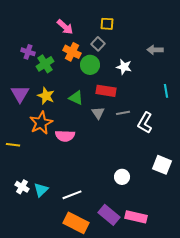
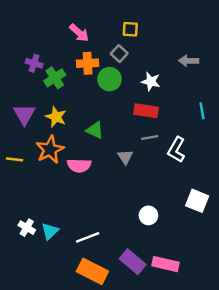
orange cross: (72, 52) -> (88, 63), turned -30
red rectangle: (106, 91) -> (146, 111), moved
green triangle: (76, 98) -> (95, 130), moved
gray triangle: (98, 113) -> (125, 157), moved
yellow line: (13, 145) -> (15, 159), moved

